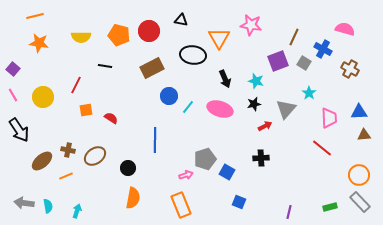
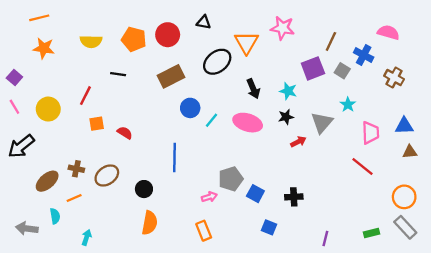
black ellipse: (193, 55) -> (217, 62), turned -45
black arrow: (19, 130) -> (21, 146), turned 85
black cross: (261, 158) -> (294, 197), moved
orange rectangle: (181, 205) -> (204, 231), size x0.7
cyan semicircle: (48, 206) -> (55, 216), moved

